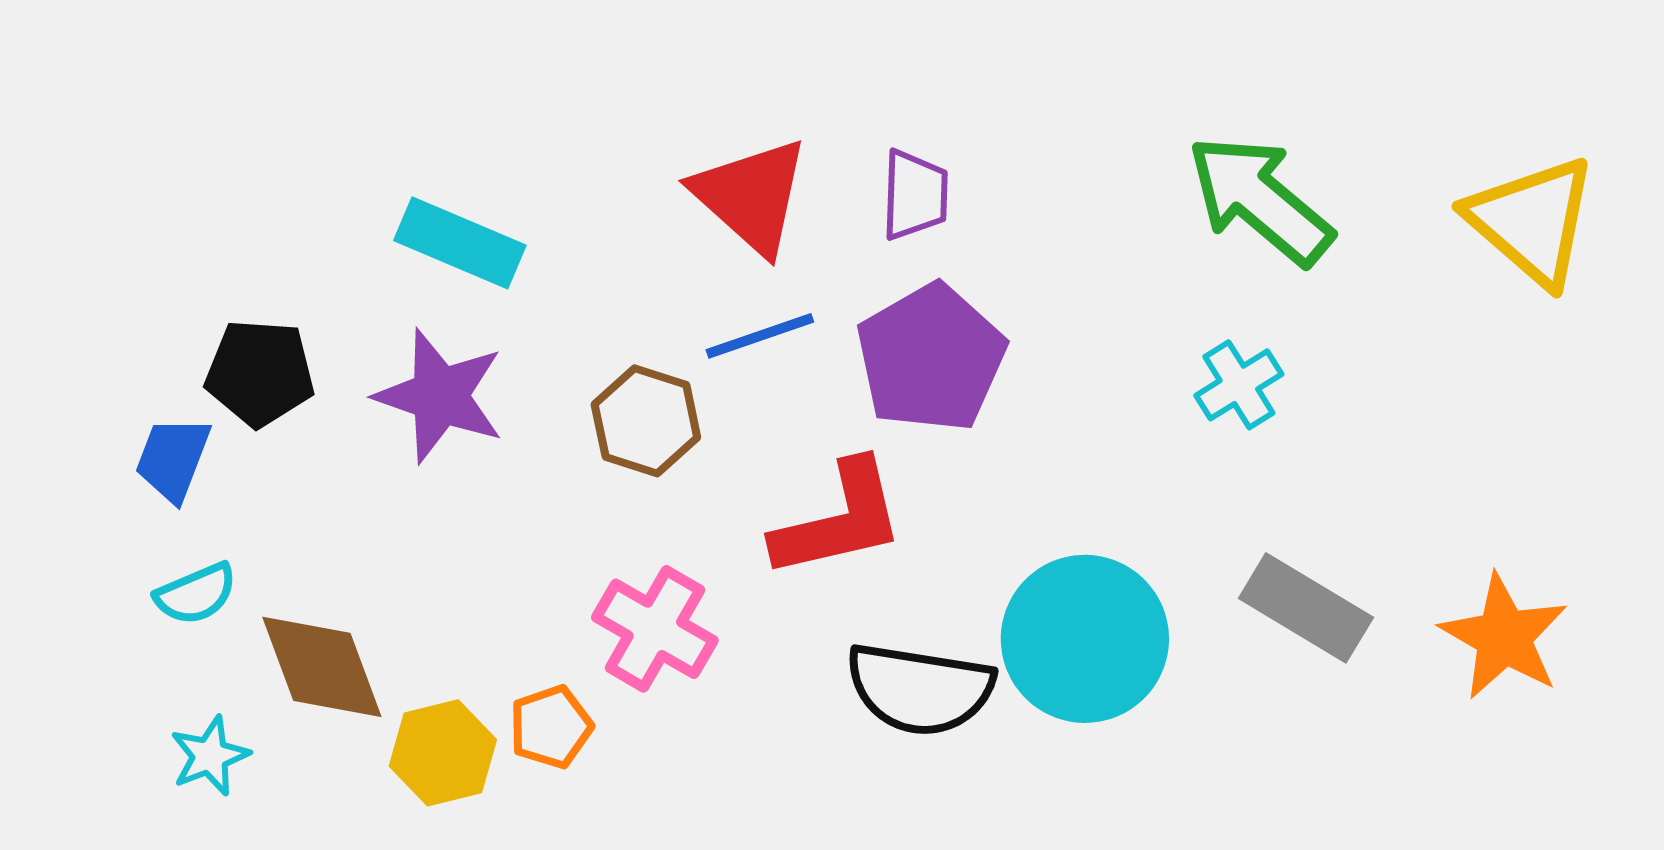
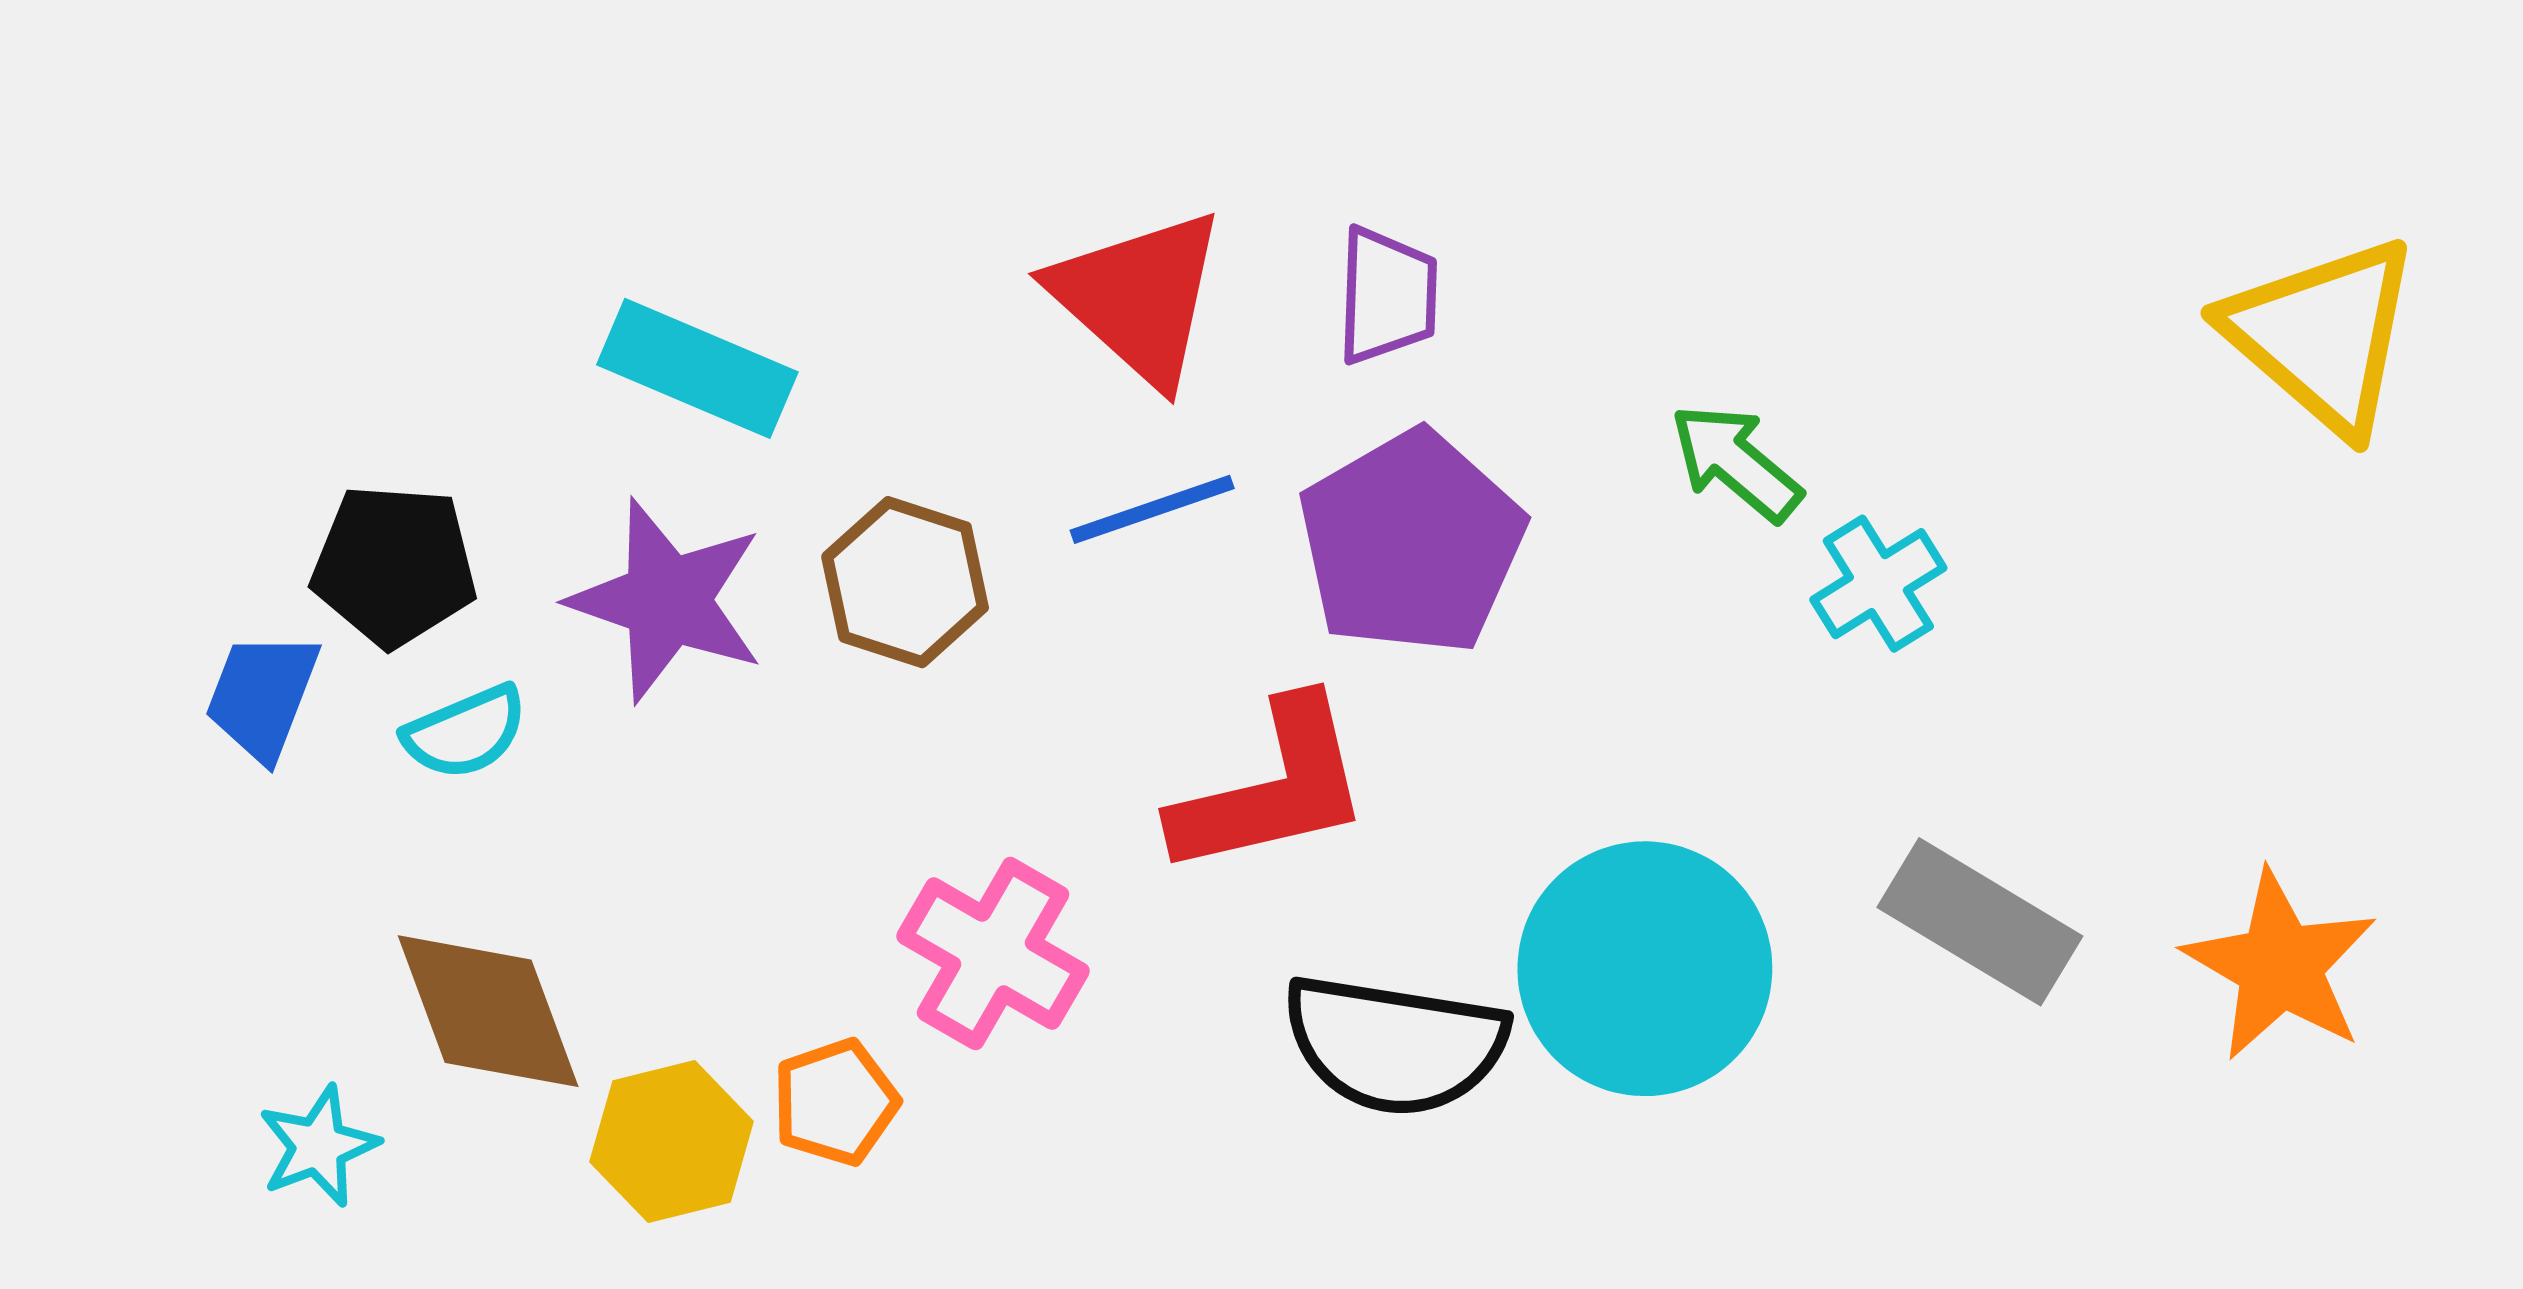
green arrow: (1260, 200) -> (1736, 462), moved, size x0.6
brown hexagon: (646, 421) -> (905, 582), moved
cyan semicircle: (196, 594) -> (465, 732), moved

